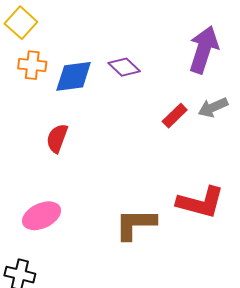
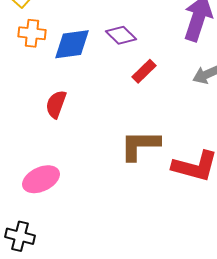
red rectangle: (175, 116) -> (144, 71), moved
brown L-shape: (135, 224) -> (140, 145), moved

